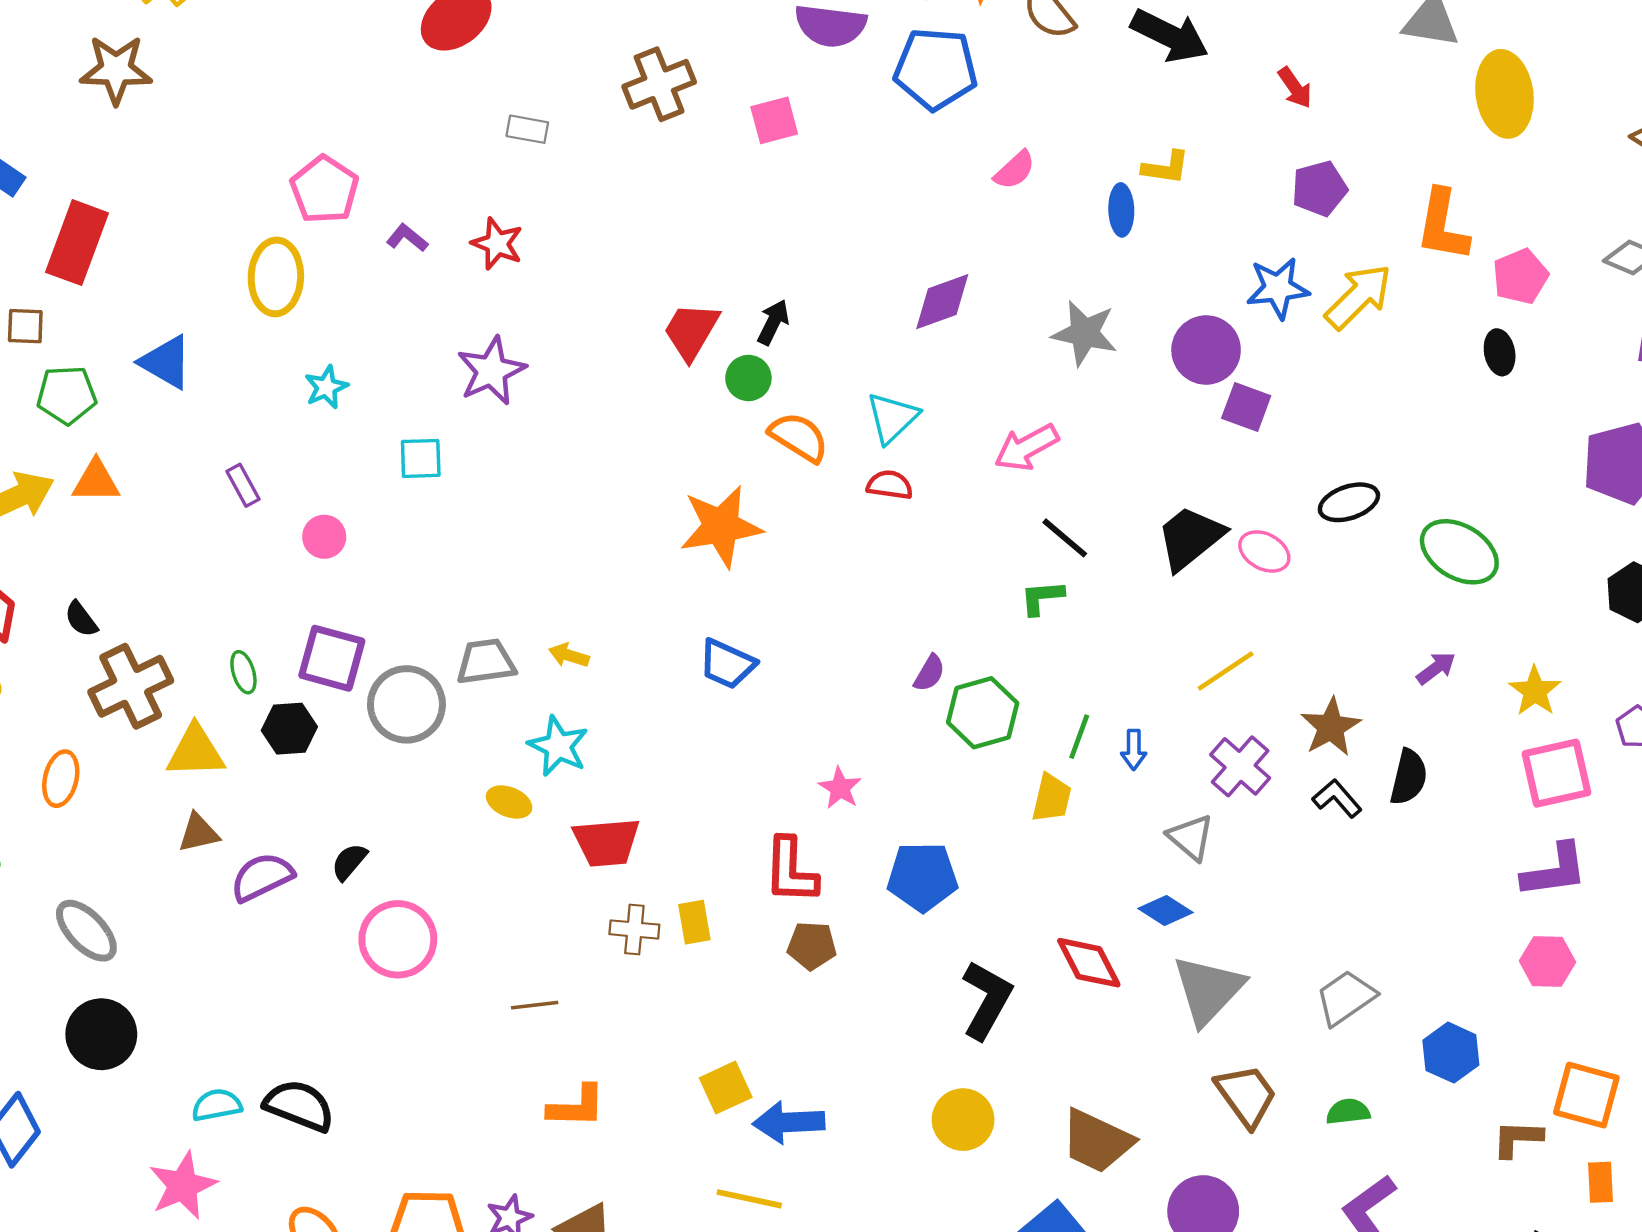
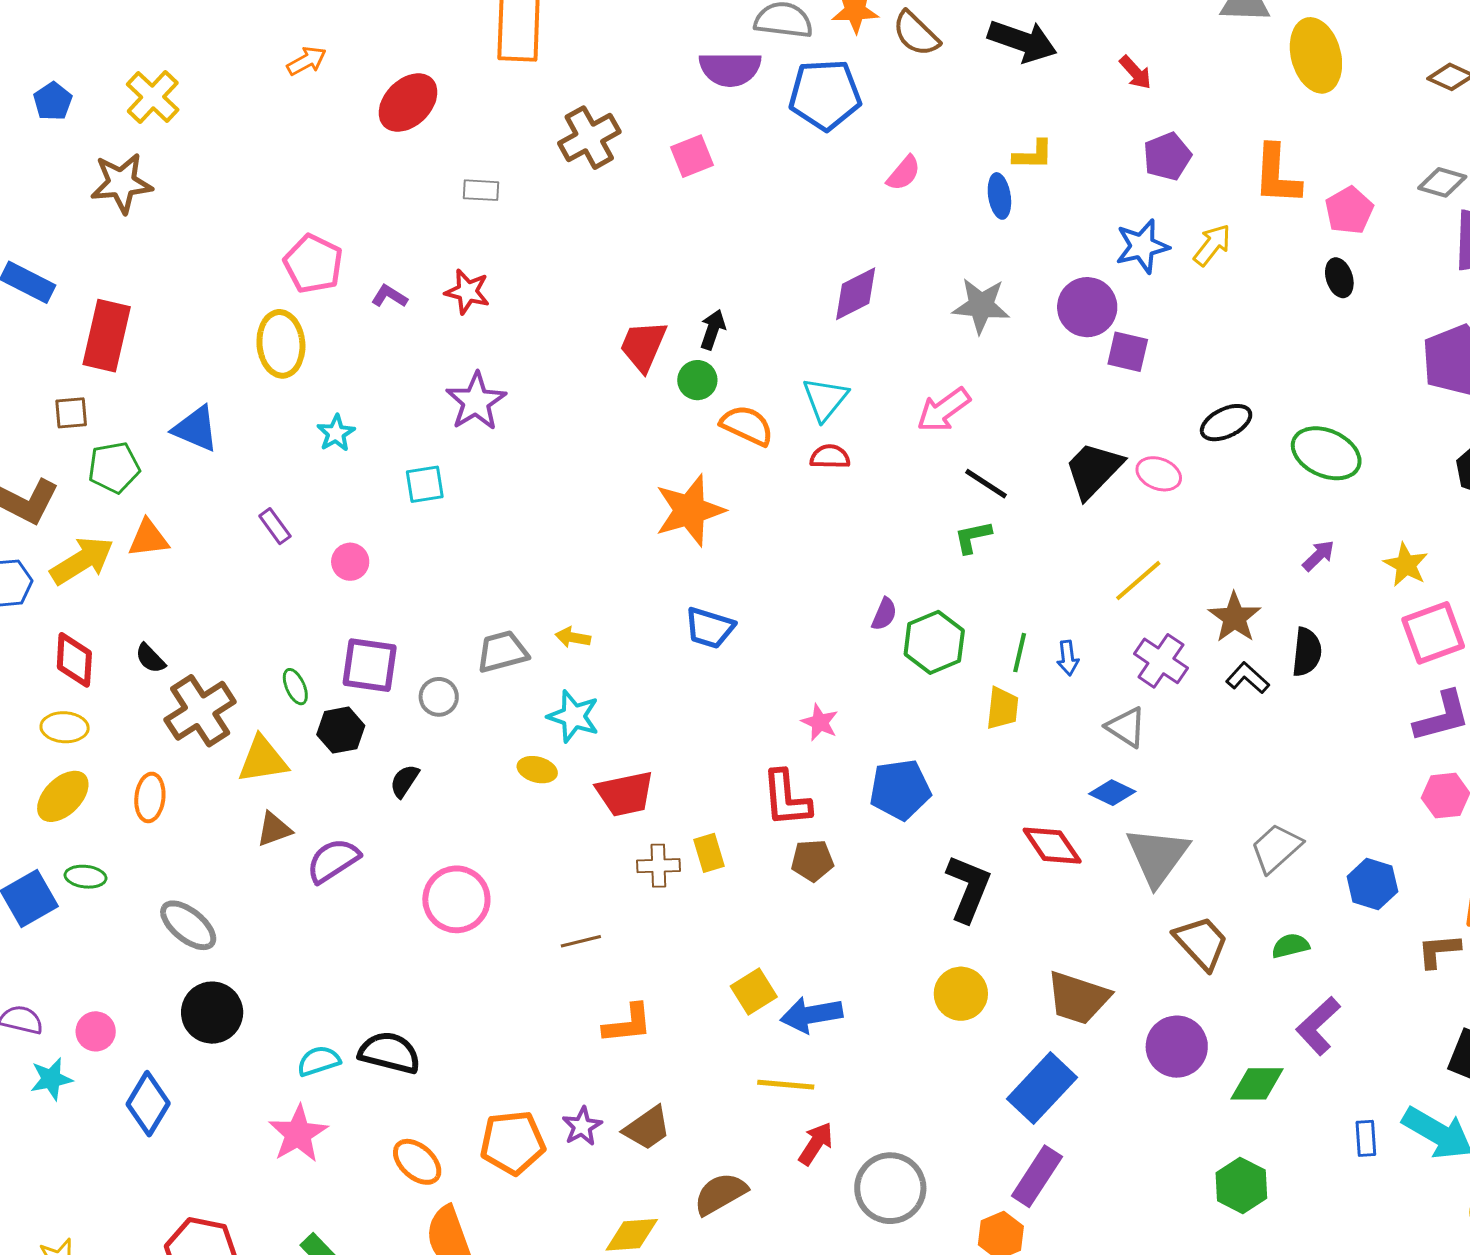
yellow arrow: (1358, 297) -> (1212, 245), size x0.7
gray circle: (406, 704) -> (439, 697), size x0.6
black semicircle: (349, 862) -> (405, 781), moved

